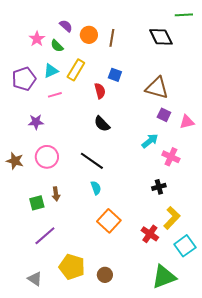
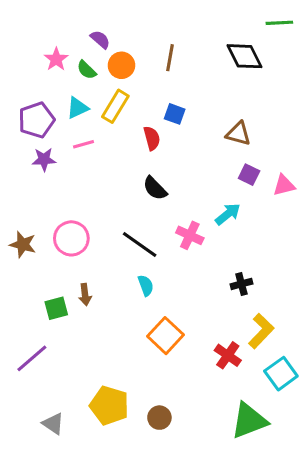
orange circle: (89, 35) -> (121, 65), moved
brown triangle: (157, 88) -> (238, 134), size x0.7
purple star: (36, 122) -> (44, 159), moved
pink cross: (171, 157) -> (190, 235), moved
purple line: (45, 236) -> (32, 358), moved

